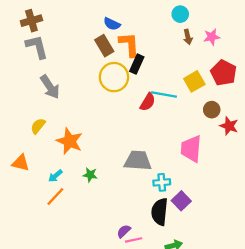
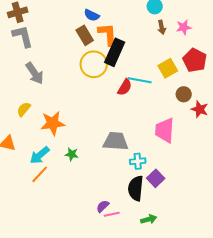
black rectangle: (137, 64) -> (115, 52), size x1.5
orange star: (69, 141) -> (53, 123), turned -30
cyan arrow: (55, 176) -> (40, 155), size x1.5

